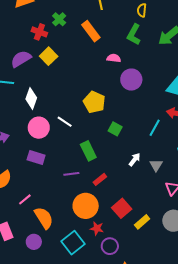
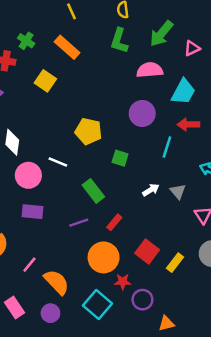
yellow square: (49, 56) -> (45, 81), moved
pink semicircle: (114, 58) -> (150, 70), moved, size x1.5
purple circle: (131, 80) -> (142, 113), moved
white arrow: (135, 159) -> (151, 190), turned 32

